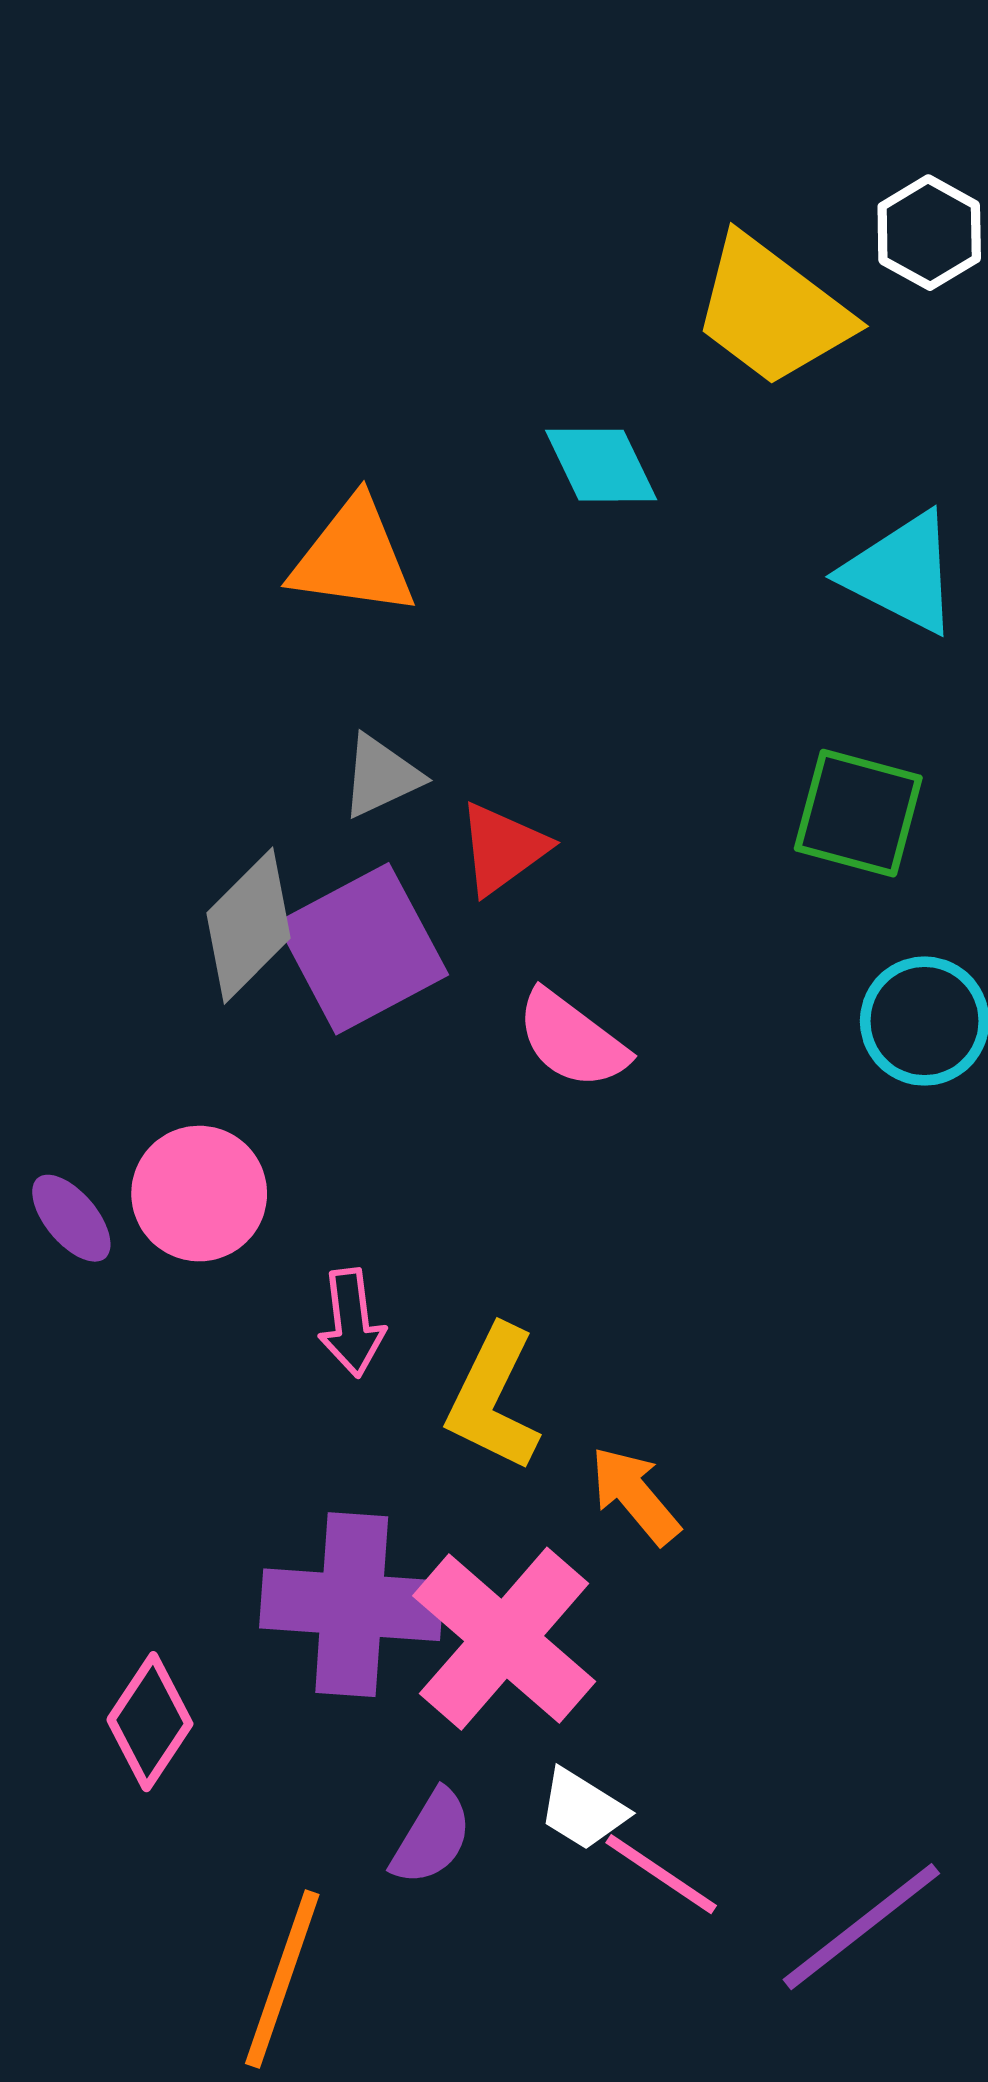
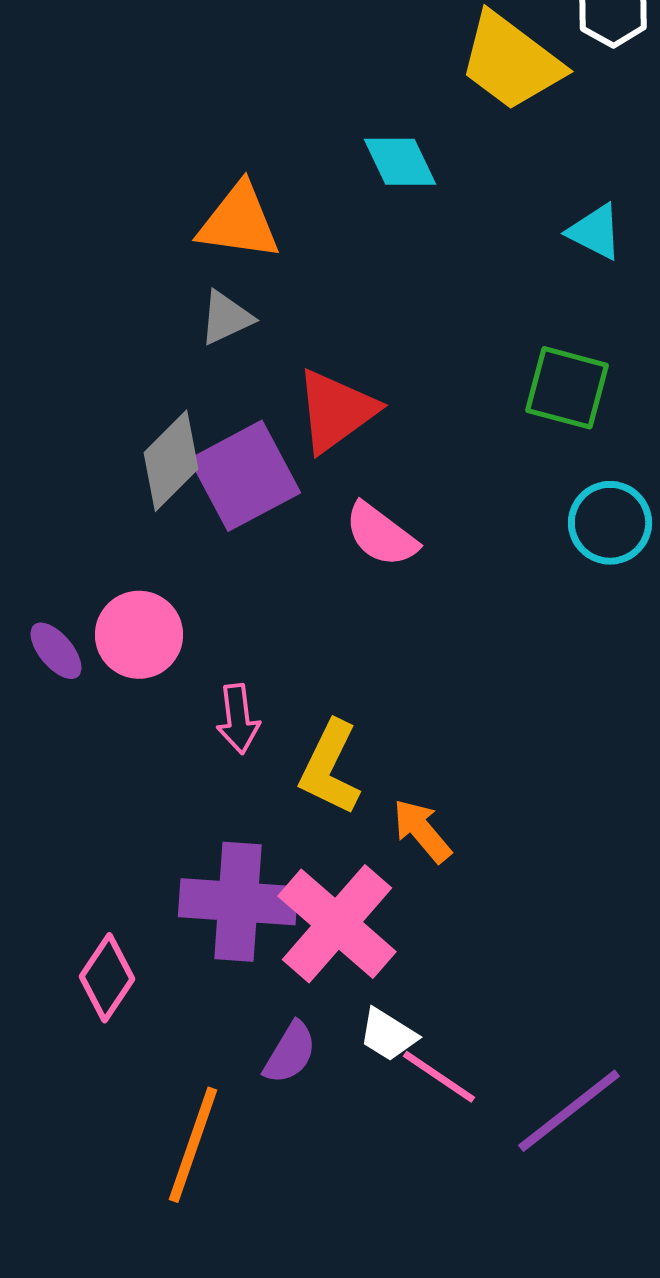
cyan triangle: (901, 573) -> (595, 232), size x0.7
gray triangle: (381, 776) -> (226, 318), moved
red triangle: (503, 849) -> (336, 411), size x1.4

